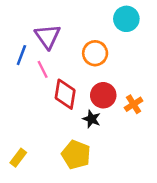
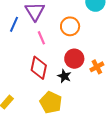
pink line: (43, 69) -> (41, 38), moved
red diamond: (65, 94) -> (39, 68), moved

